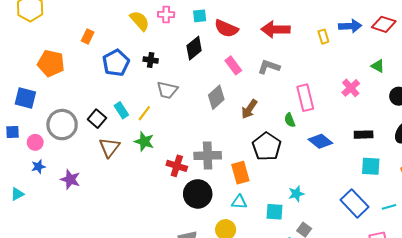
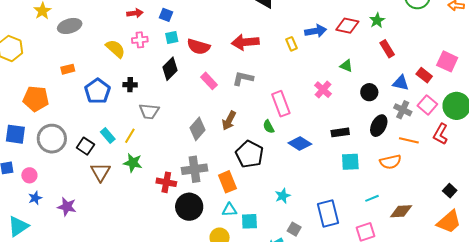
orange rectangle: (88, 36) -> (68, 69), turned 56
gray diamond: (216, 97) -> (198, 129), moved
gray circle: (62, 125) -> (52, 139), moved
cyan triangle: (17, 194) -> (18, 226), size x1.6
blue rectangle: (355, 203) -> (328, 214), moved, turned 36
cyan square: (275, 212) -> (249, 221), moved

